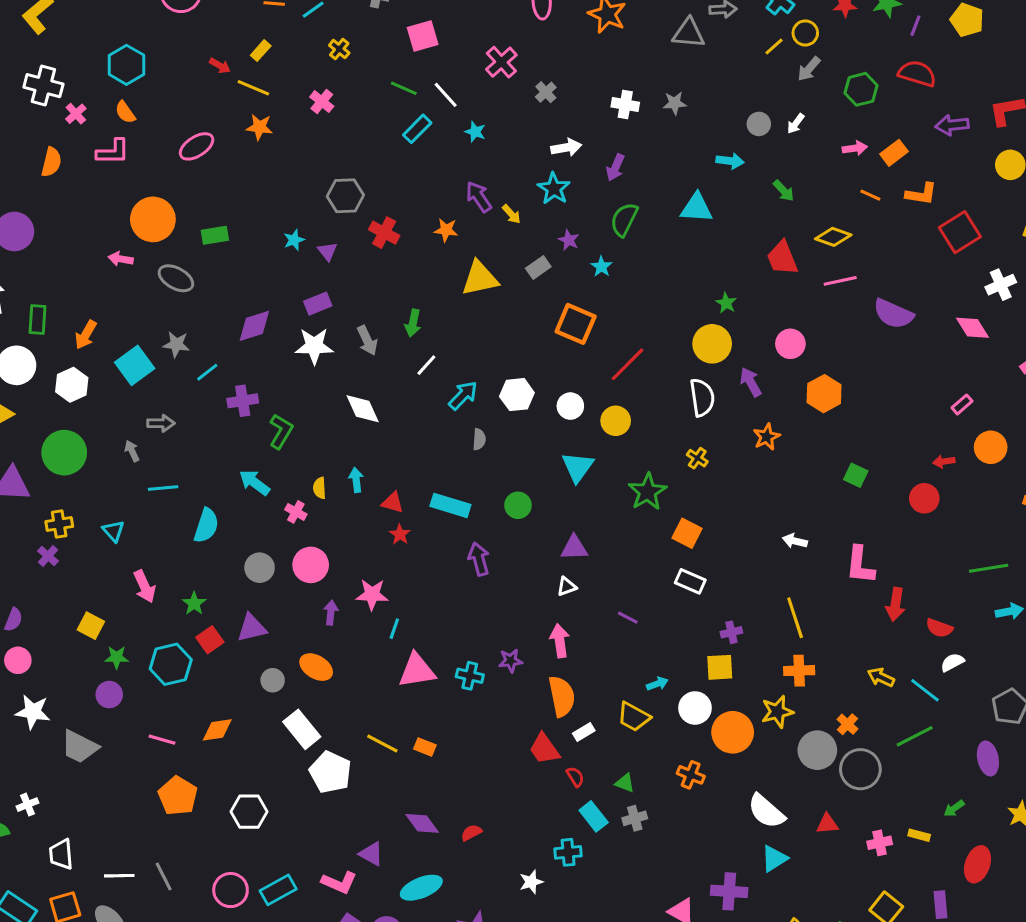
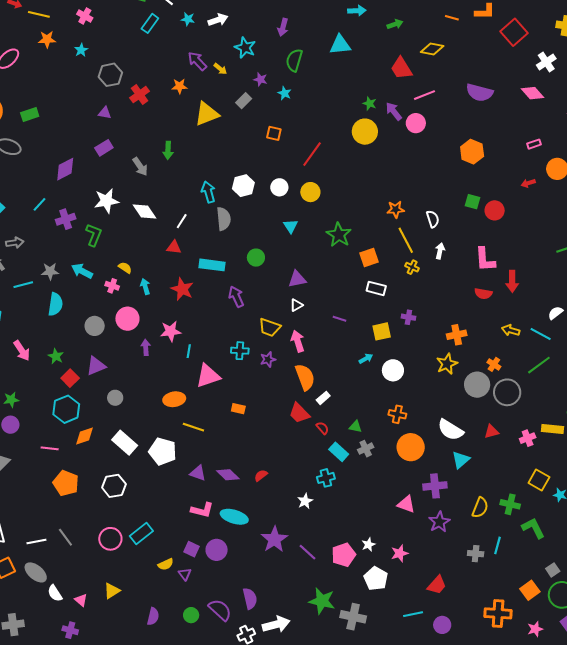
white arrow: (566, 148) -> (218, 20), moved
green arrow: (784, 191) -> (395, 24), turned -56
red cross: (384, 233) -> (140, 95), turned 36
cyan star: (294, 240) -> (81, 50), moved
purple triangle: (327, 251) -> (105, 113), turned -32
pink line: (840, 281) -> (425, 95), moved
orange square: (576, 324) -> (274, 133), size x0.6
gray star: (176, 344) -> (50, 271), moved
white star: (314, 346) -> (106, 201), moved
white line: (426, 365) -> (182, 221), moved
purple arrow: (751, 382) -> (394, 111), moved
orange hexagon: (824, 394) -> (472, 152), moved
cyan arrow: (463, 395) -> (208, 192), turned -50
white semicircle: (702, 398) -> (433, 219), moved, size x0.7
pink rectangle: (962, 404) -> (534, 144), turned 32
orange star: (767, 437) -> (396, 209), moved, turned 30
gray semicircle: (479, 439) -> (224, 219), size x1.6
yellow cross: (697, 458) -> (412, 267), moved
cyan triangle: (578, 467) -> (291, 226), size x0.7
cyan arrow: (356, 480) -> (145, 286), moved
yellow semicircle: (320, 488) -> (125, 268), turned 136
red circle: (924, 498) -> (495, 210), moved
red triangle: (393, 503) -> (174, 247), moved
orange square: (687, 533) -> (369, 258), turned -36
red star: (400, 534) -> (182, 289), size x1.6
white arrow: (795, 541) -> (440, 251), turned 98
yellow line: (795, 618) -> (406, 240), moved
red semicircle: (939, 628) -> (483, 294), moved
purple cross: (731, 632) -> (408, 317), turned 32
cyan hexagon: (171, 664) -> (66, 409), moved
orange ellipse: (316, 667) -> (174, 399), moved, turned -30
yellow square: (720, 667) -> (382, 331), moved
cyan cross: (470, 676) -> (240, 351), moved
yellow trapezoid: (634, 717) -> (270, 327), moved
white rectangle: (302, 729) -> (125, 443), moved
orange circle: (733, 732) -> (411, 447), moved
orange rectangle: (425, 747) -> (238, 409), moved
yellow rectangle: (919, 835) -> (552, 429), size x1.5
purple triangle: (371, 854) -> (198, 473), moved
pink L-shape: (339, 883) -> (202, 510), moved
cyan ellipse: (421, 888) -> (234, 517), turned 48

